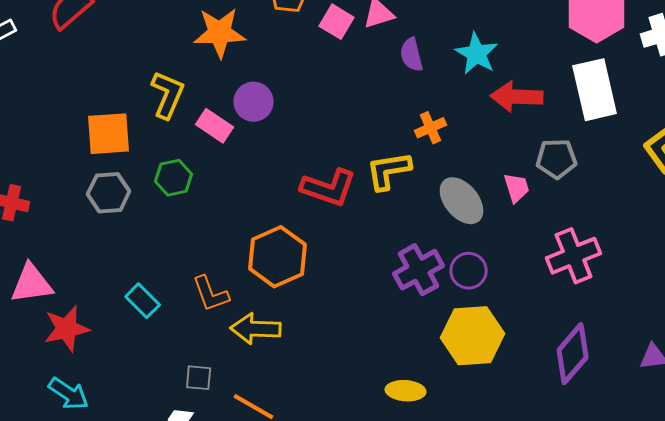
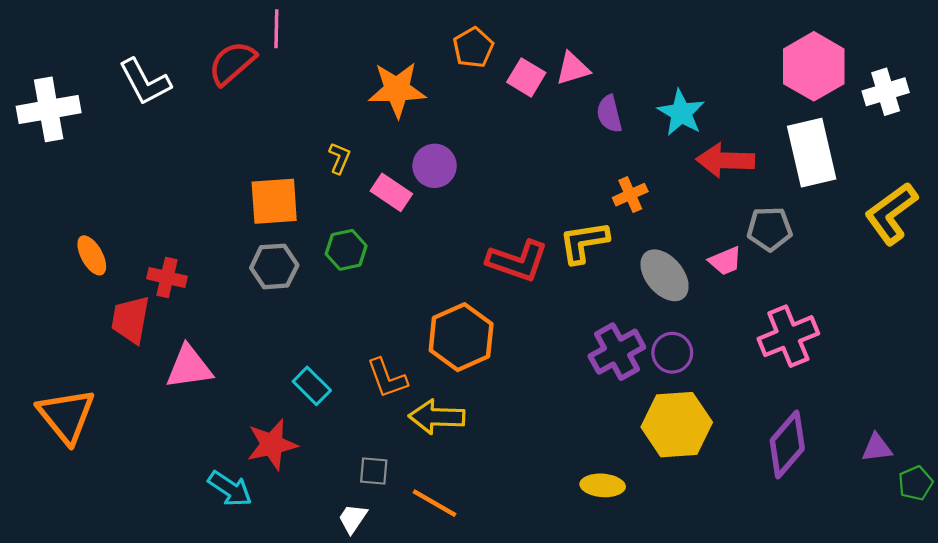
yellow L-shape: (168, 95) -> (339, 158), size x0.6
pink trapezoid: (517, 188) -> (725, 261), turned 84
red star: (67, 329) -> (272, 444), moved

